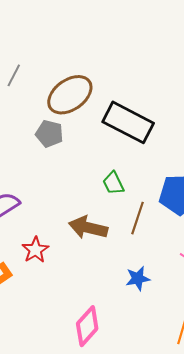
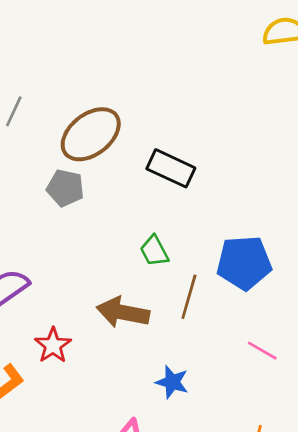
black rectangle: (128, 122) -> (171, 168), size x0.7
blue star: (138, 278) -> (172, 382), moved, turned 30

